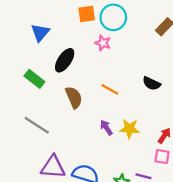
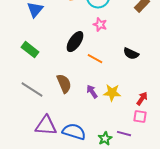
pink star: (103, 43) -> (100, 25), moved
black ellipse: (65, 60) -> (75, 42), moved
brown semicircle: (74, 97) -> (64, 84), moved

